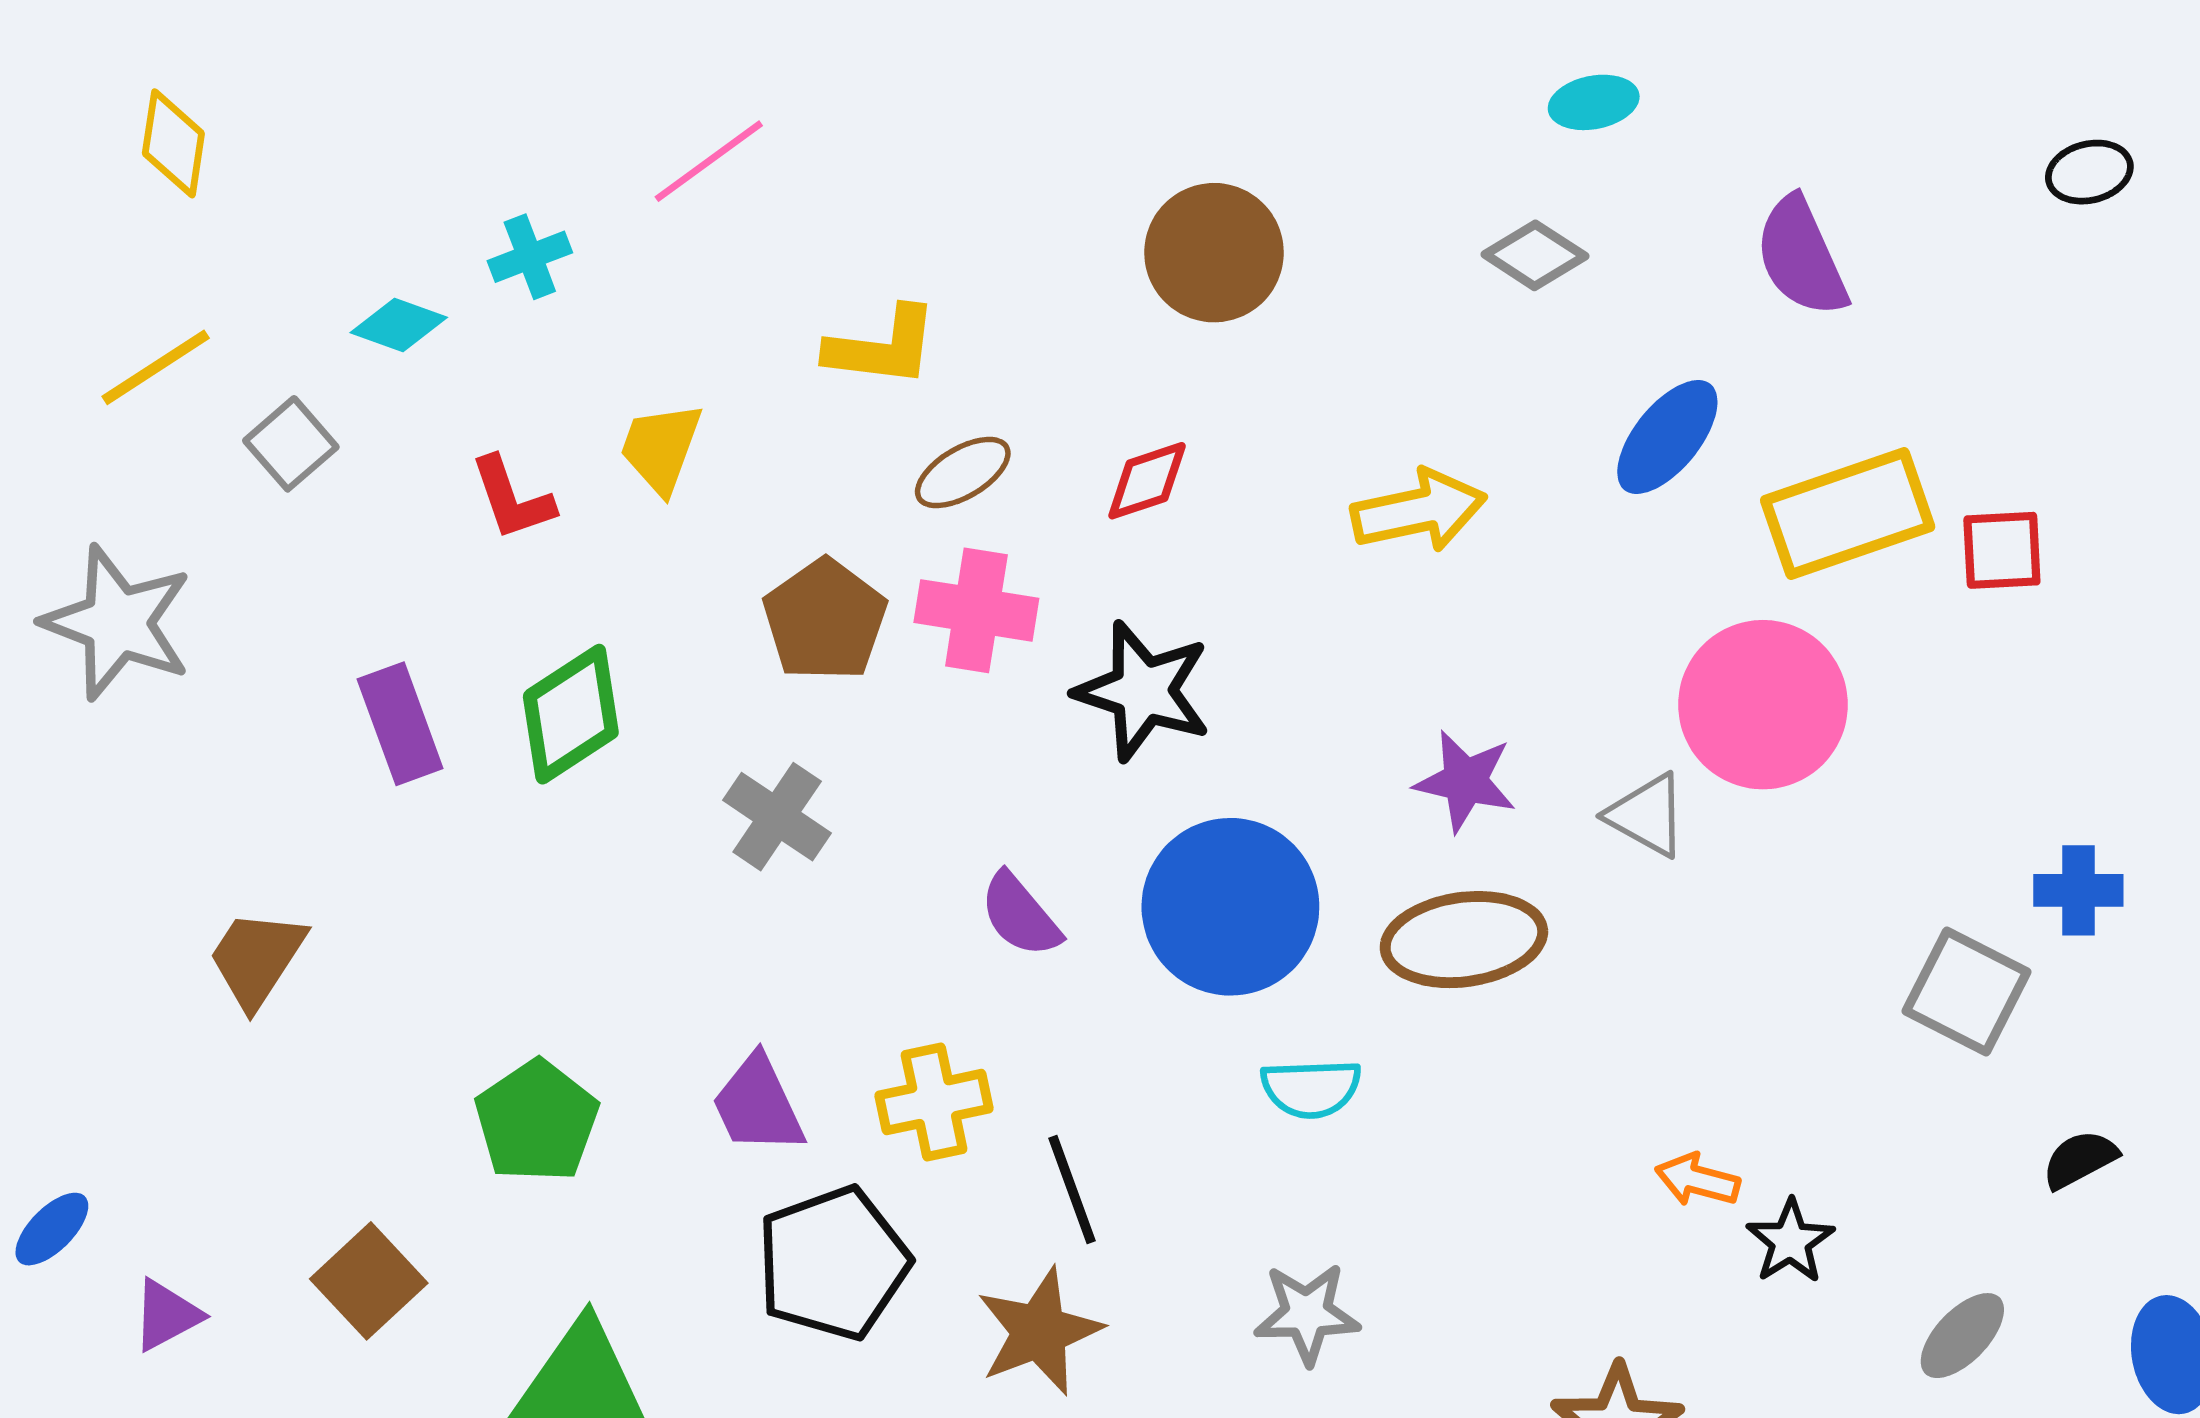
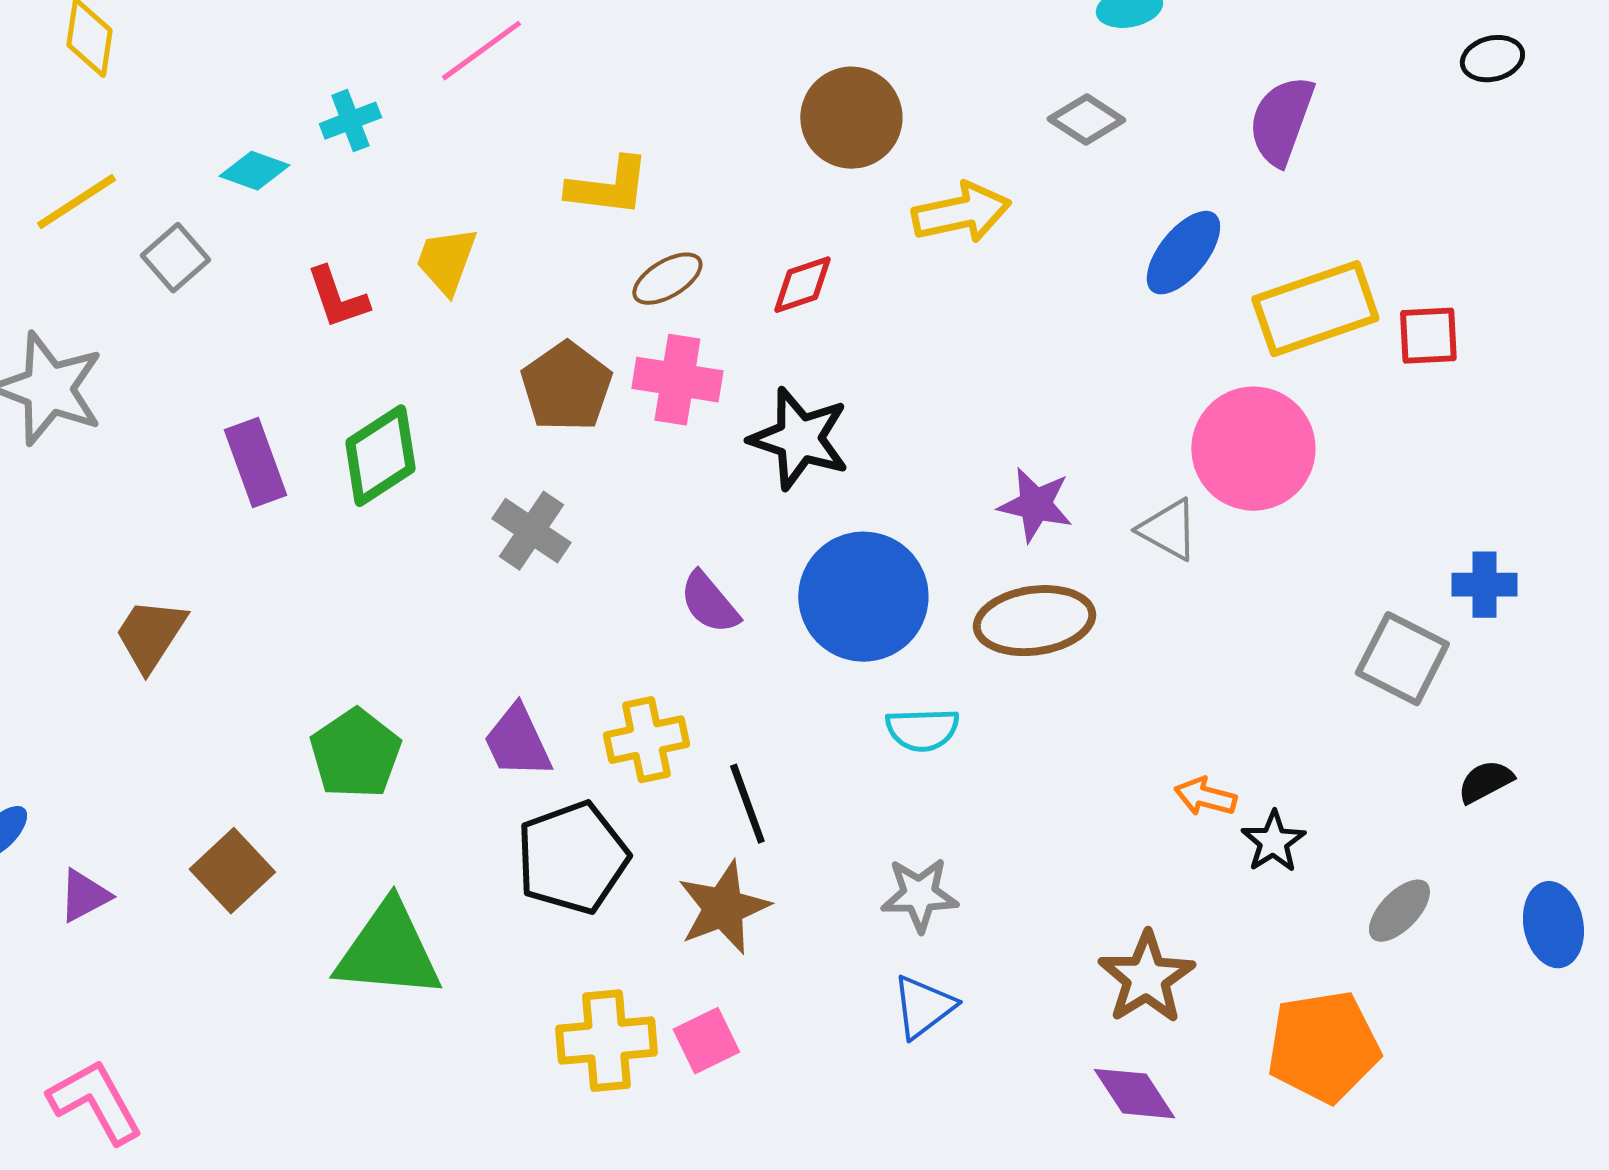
purple semicircle: (1801, 257) -> (1281, 121), turned 44
yellow arrow: (1419, 511) -> (961, 213), moved

